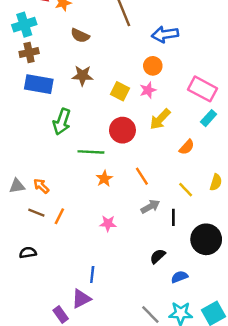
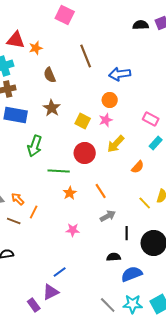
brown semicircle: (80, 36) -> (50, 75), turned 42
brown star: (82, 76) -> (52, 108), turned 30
pink rectangle: (203, 89) -> (151, 119), size x0.7
yellow line: (186, 190) -> (145, 203), moved
orange line: (59, 216) -> (34, 212), moved
black line: (173, 217) -> (127, 233), moved
black semicircle: (158, 256) -> (114, 257), turned 40
blue line: (92, 274) -> (60, 272), turned 48
blue semicircle: (179, 277) -> (132, 274), size x1.5

